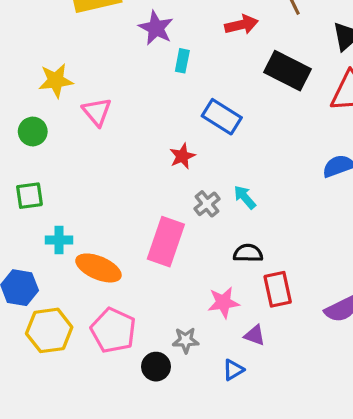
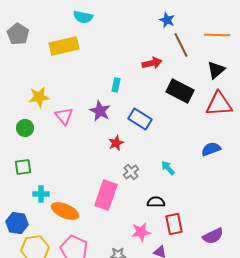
purple star: (156, 28) -> (100, 111), moved
cyan arrow: (245, 197) -> (168, 168), moved

